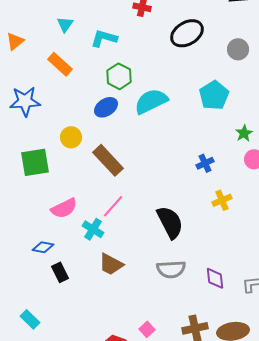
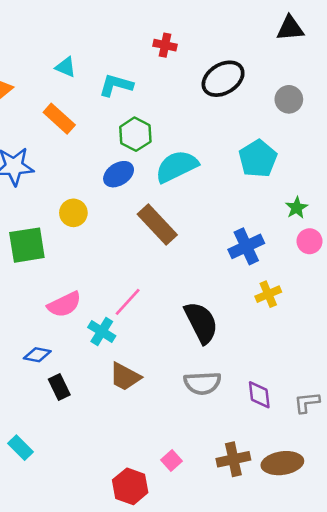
cyan triangle: (65, 24) -> (66, 67), turned -42
brown rectangle: (108, 160) -> (157, 224), moved
blue cross: (205, 163) -> (246, 246), size x1.5

